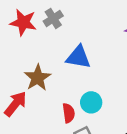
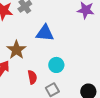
red semicircle: (69, 113) -> (32, 77), moved

